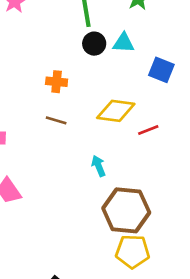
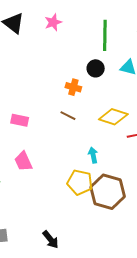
black circle: (94, 44) -> (96, 68), moved
yellow pentagon: (133, 251) -> (80, 182), moved

